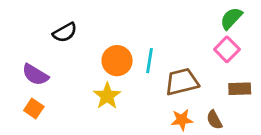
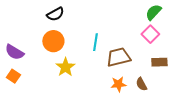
black semicircle: (65, 32) -> (55, 14), moved
orange circle: (117, 61) -> (53, 41), moved

